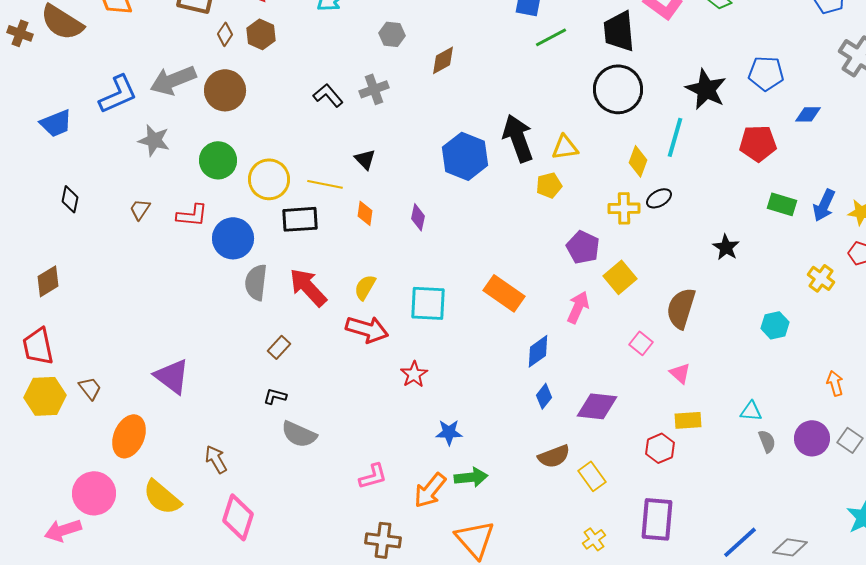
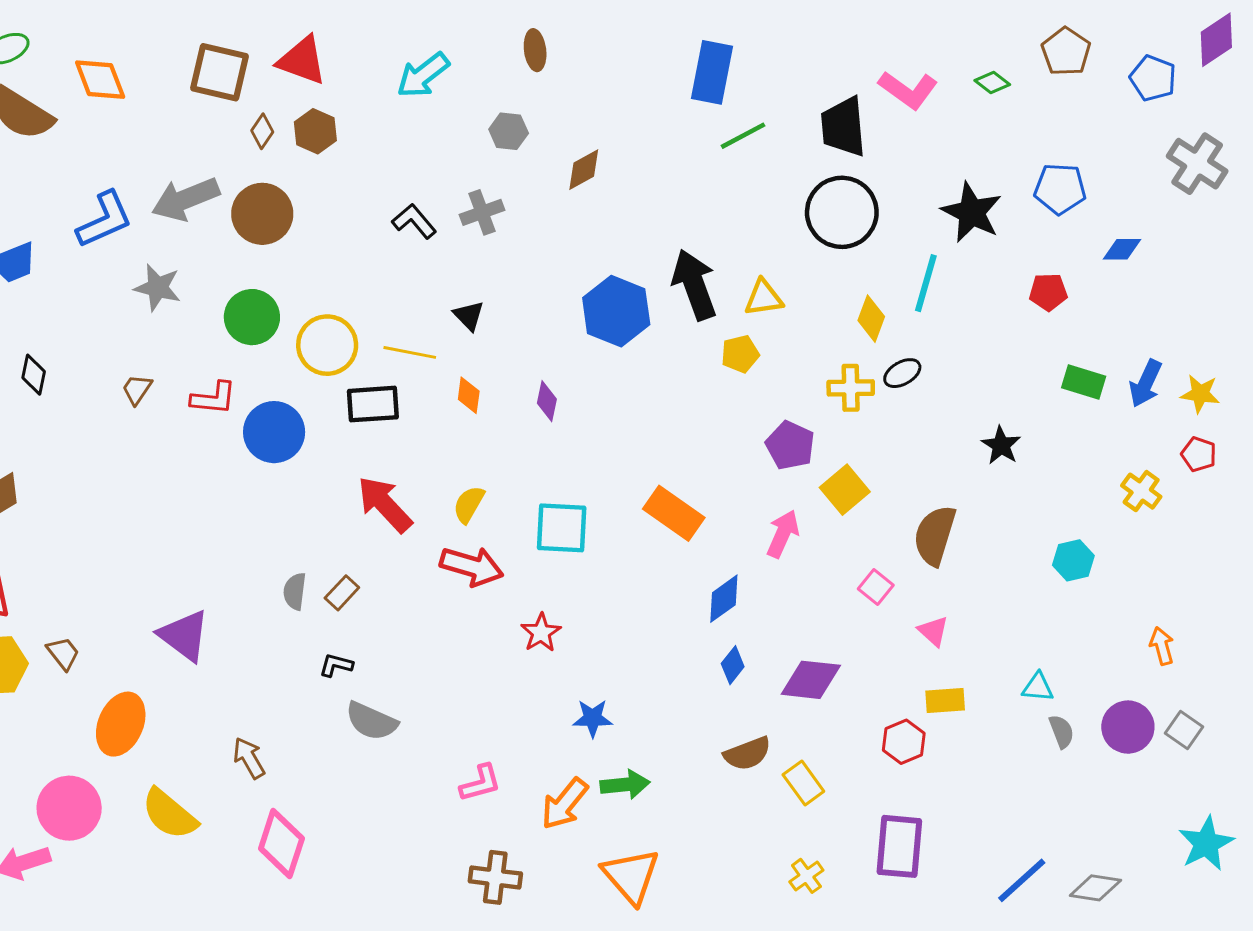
red pentagon: (758, 143) -> (1048, 292), size x0.7
gray semicircle: (256, 282) -> (295, 591), moved, size x0.7

